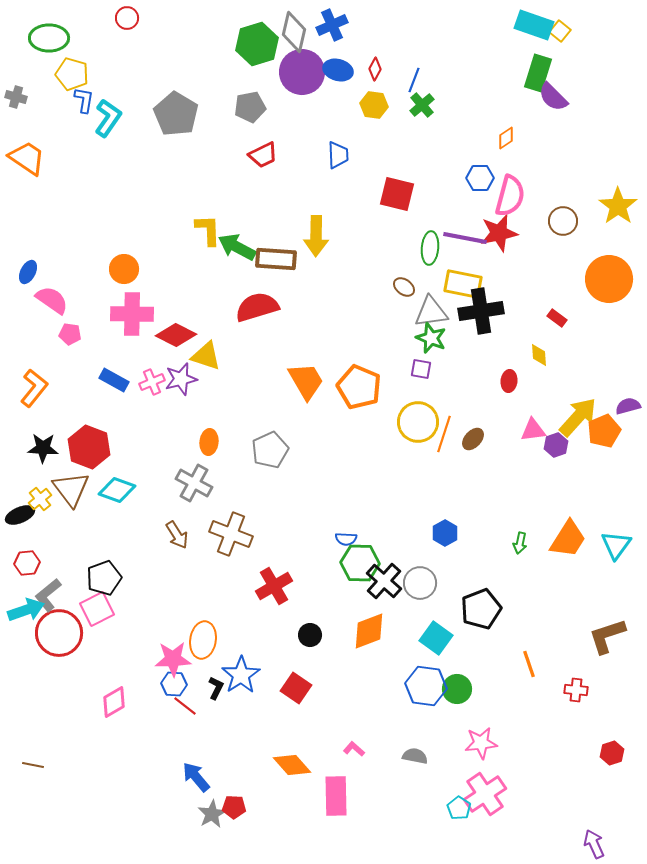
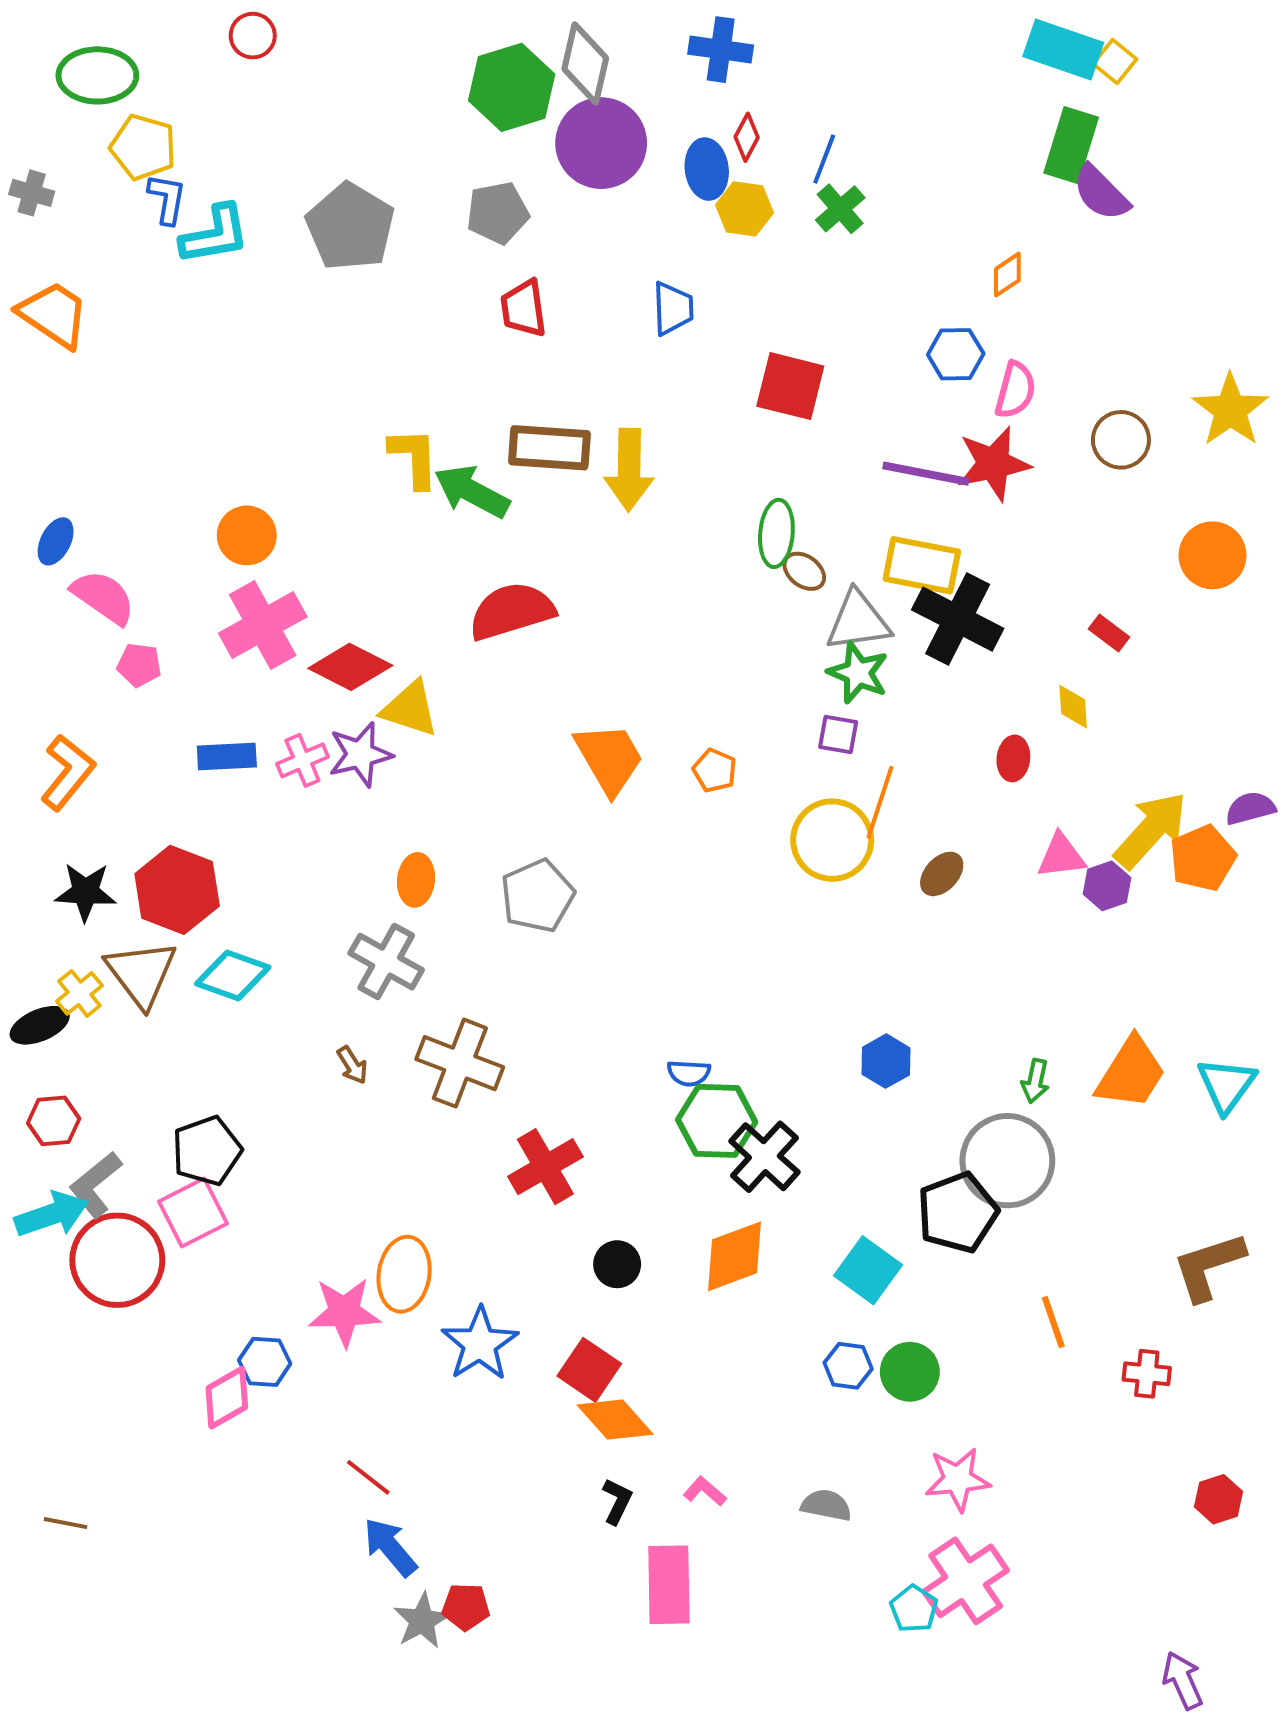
blue cross: (332, 25) -> (721, 50), moved, turned 32
blue ellipse: (338, 70) -> (707, 169), moved, turned 68
cyan L-shape: (108, 118) -> (215, 235), turned 45
red trapezoid: (263, 155) -> (524, 308), turned 108
pink semicircle: (510, 196) -> (1015, 390), size x0.7
green ellipse: (430, 248) -> (776, 533), moved
brown rectangle: (276, 259) -> (549, 448), moved
orange circle: (609, 279) -> (1213, 555), size x0.7
black cross: (481, 311) -> (958, 619), turned 36
pink cross: (132, 314) -> (263, 625), turned -30
blue rectangle: (114, 380) -> (227, 756), turned -32
orange pentagon: (359, 387) -> (715, 770), size x0.5
orange line: (444, 434) -> (880, 802), moved
brown arrow: (177, 535) -> (352, 1065), size x0.7
gray circle: (420, 583) -> (1007, 1161), moved, size x1.4
blue hexagon: (174, 684) -> (265, 1362), moved
blue hexagon: (426, 686) -> (848, 1366), size x0.6
black L-shape: (216, 688) -> (617, 1501), moved
red line: (185, 706) -> (368, 1477), moved
orange diamond: (292, 765) -> (615, 1420), moved

